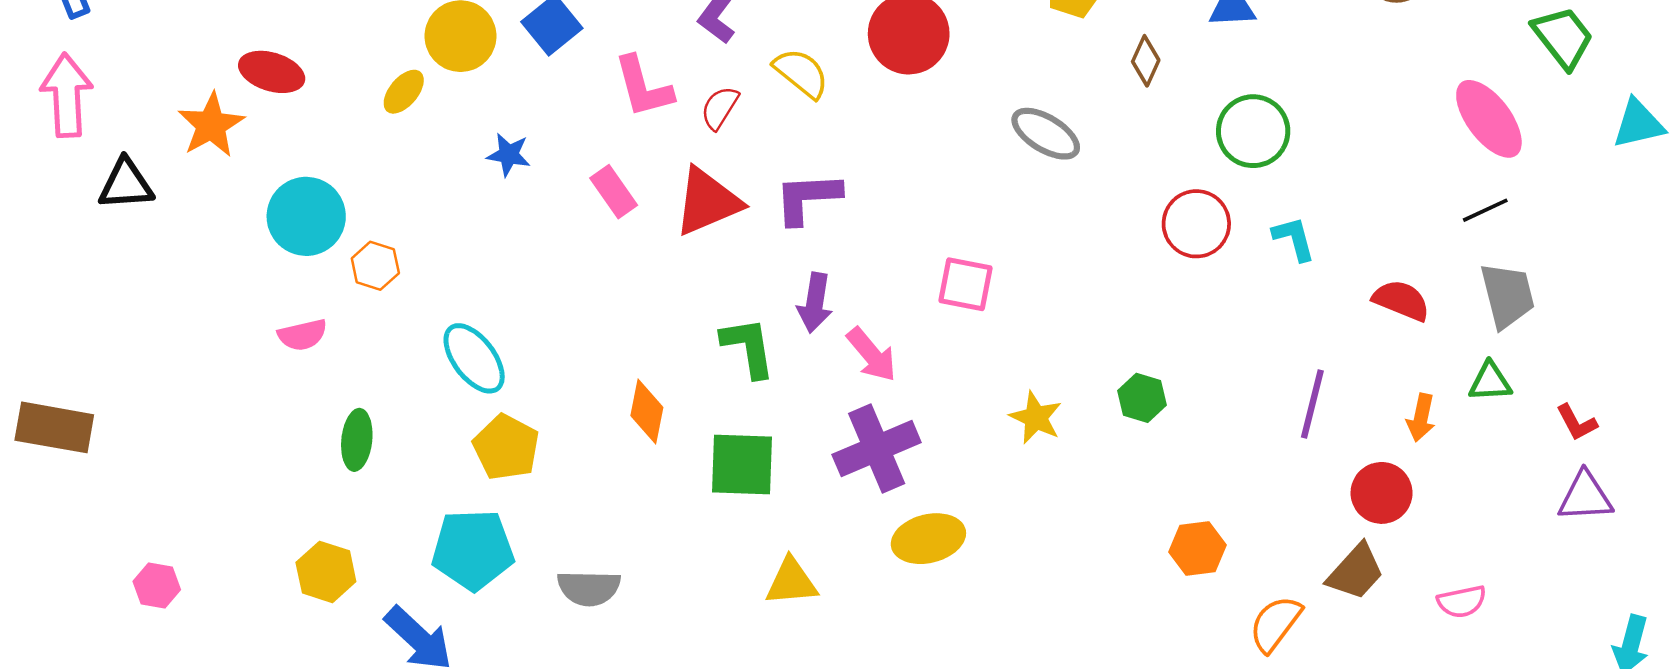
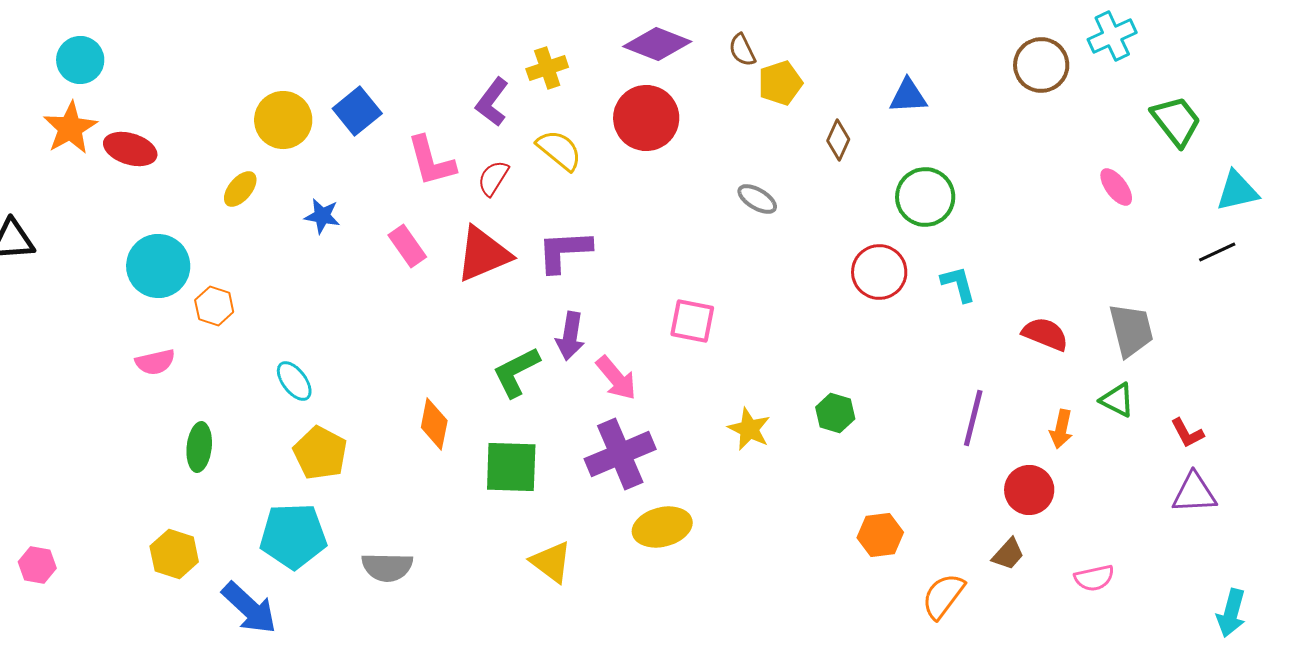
yellow ellipse: (404, 92) -> (240, 189), moved
pink ellipse: (1489, 119) -> (1116, 187), size x0.6
orange star: (211, 125) -> (70, 128), moved
gray ellipse: (1046, 134) -> (757, 199), size x0.7
black line: (1485, 210) -> (1217, 252), moved
green L-shape: (748, 347) -> (516, 372), turned -108
cyan ellipse: (474, 358) -> (294, 381), size x0.7
green triangle: (1490, 382) -> (1117, 400), turned 30
brown trapezoid: (1356, 572) -> (1008, 554), size x0.7
yellow triangle: (791, 582) -> (551, 562), turned 42

